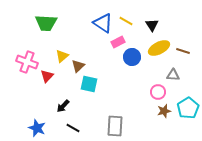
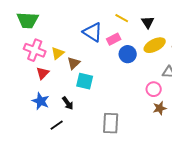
green trapezoid: (46, 23) -> (28, 20), moved
blue triangle: (103, 23) -> (93, 32), moved
pink cross: (27, 62) -> (35, 50), moved
black arrow: (63, 106) -> (68, 103), moved, turned -80
blue star: (37, 128) -> (41, 101), moved
black line: (73, 128) -> (57, 125), moved, turned -64

